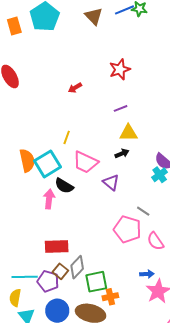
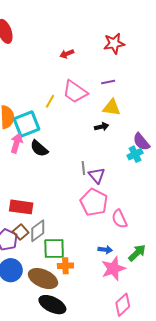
pink trapezoid: (85, 162) -> (75, 92), moved
purple triangle: (111, 182) -> (97, 175), moved
pink arrow: (49, 199) -> (17, 143), moved
gray line: (143, 211) -> (83, 168), moved, turned 40

